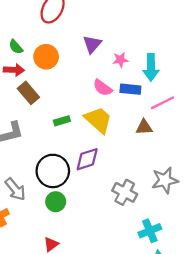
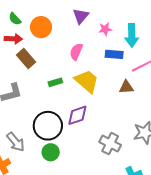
pink semicircle: (103, 88) -> (76, 52), moved, turned 78

